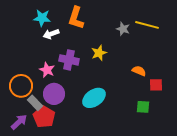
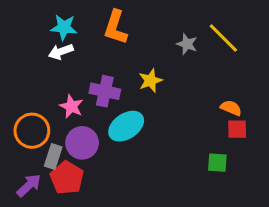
yellow line: (147, 25) -> (223, 38), turned 30
white arrow: (51, 34) -> (61, 52), moved
orange semicircle: (139, 71) -> (231, 108), moved
cyan ellipse: (94, 98) -> (126, 126), moved
gray rectangle: (35, 103) -> (53, 157), turned 63

